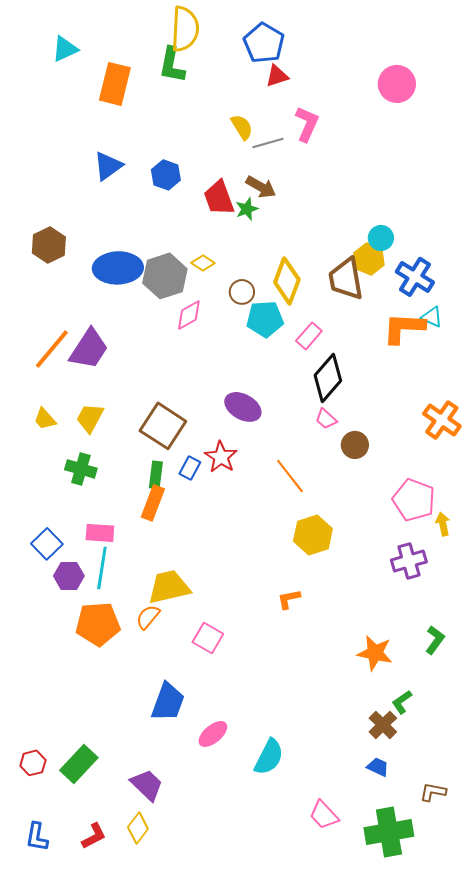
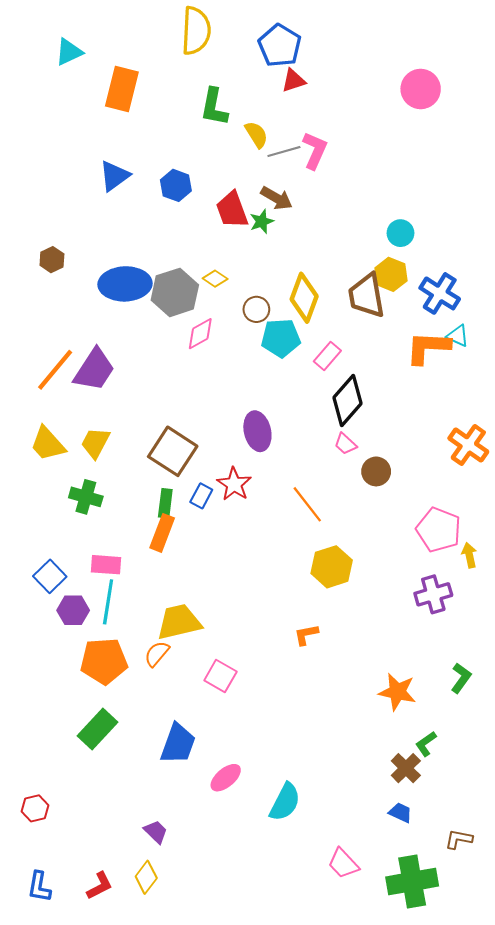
green L-shape: (172, 65) -> (214, 107), moved
pink L-shape: (307, 124) -> (315, 150), moved
cyan circle: (381, 238) -> (400, 233), moved
brown hexagon: (49, 245) -> (52, 260), size x0.7
purple ellipse: (243, 407) -> (257, 431), turned 48
yellow trapezoid: (45, 419) -> (48, 444), size x1.5
green rectangle: (79, 764) -> (97, 729), moved
purple trapezoid: (147, 785) -> (156, 832), size x0.7

